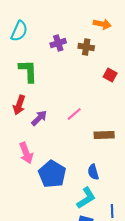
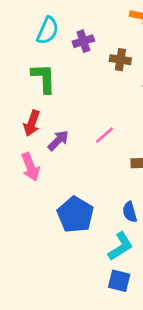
cyan semicircle: (19, 31) -> (48, 31), moved
brown cross: (86, 47) -> (120, 60), moved
pink arrow: (26, 153) -> (30, 167), moved

